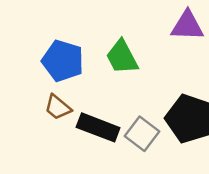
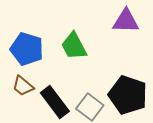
black rectangle: (98, 127) -> (55, 102), turned 32

